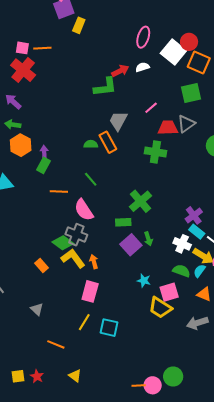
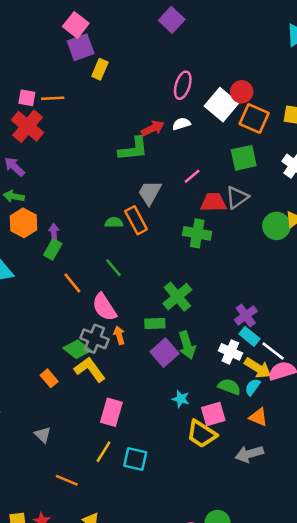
orange line: (59, 191) -> (72, 283), turned 48
green arrow: (148, 239) -> (187, 345), size x1.5
orange arrow: (94, 262) -> (119, 335), moved

